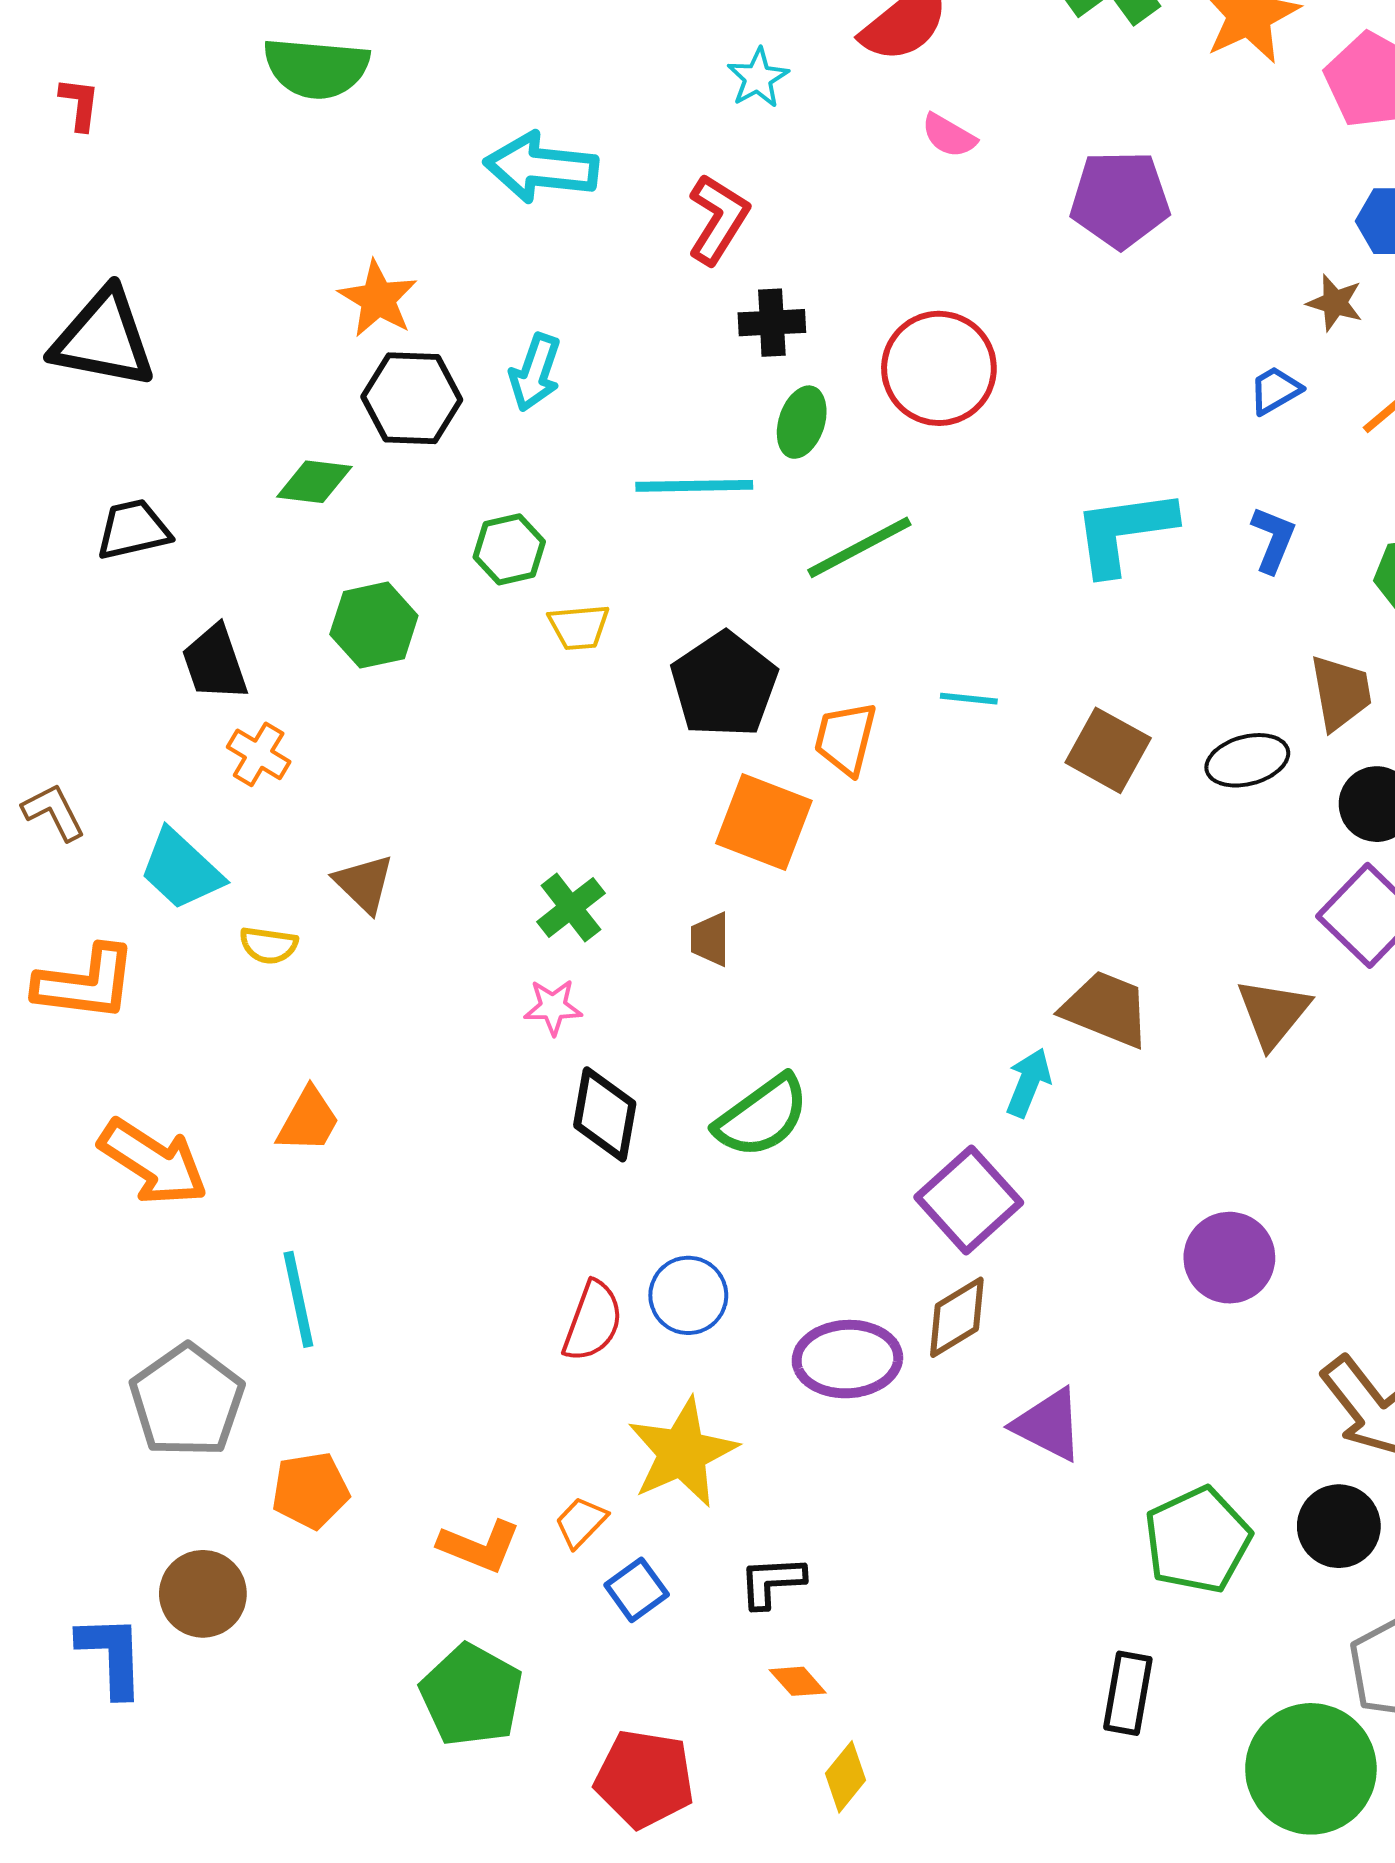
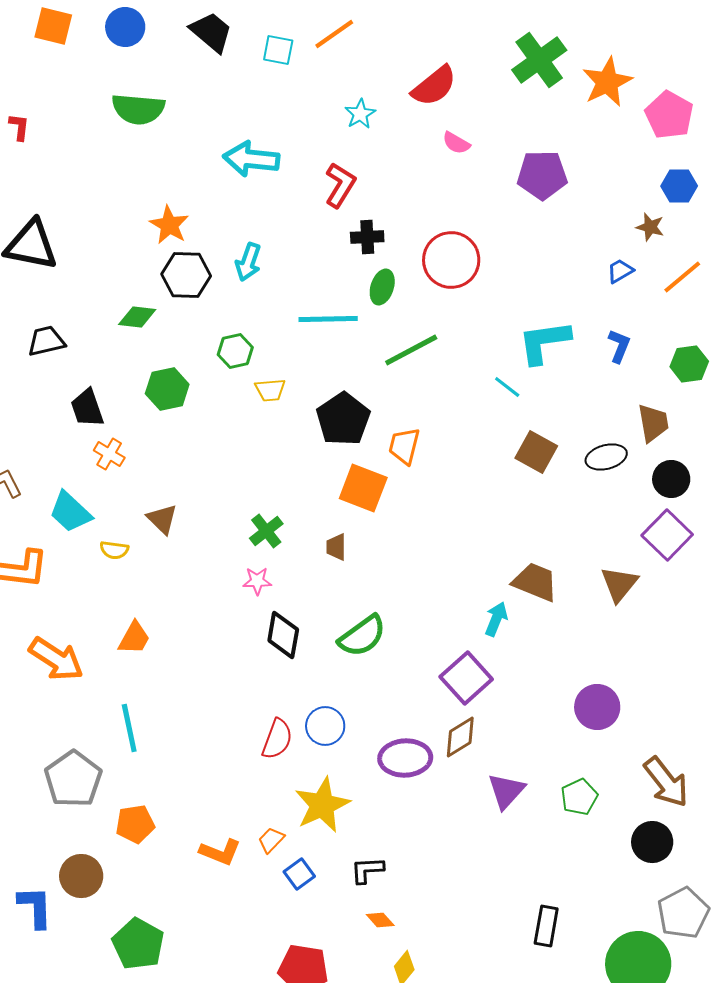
cyan line: (969, 699) -> (507, 387), moved, turned 32
purple triangle: (1048, 1425) -> (506, 791), turned 45
green pentagon: (1198, 1540) -> (579, 797), moved, size x0.7
green pentagon: (471, 1695) -> (138, 944), moved

